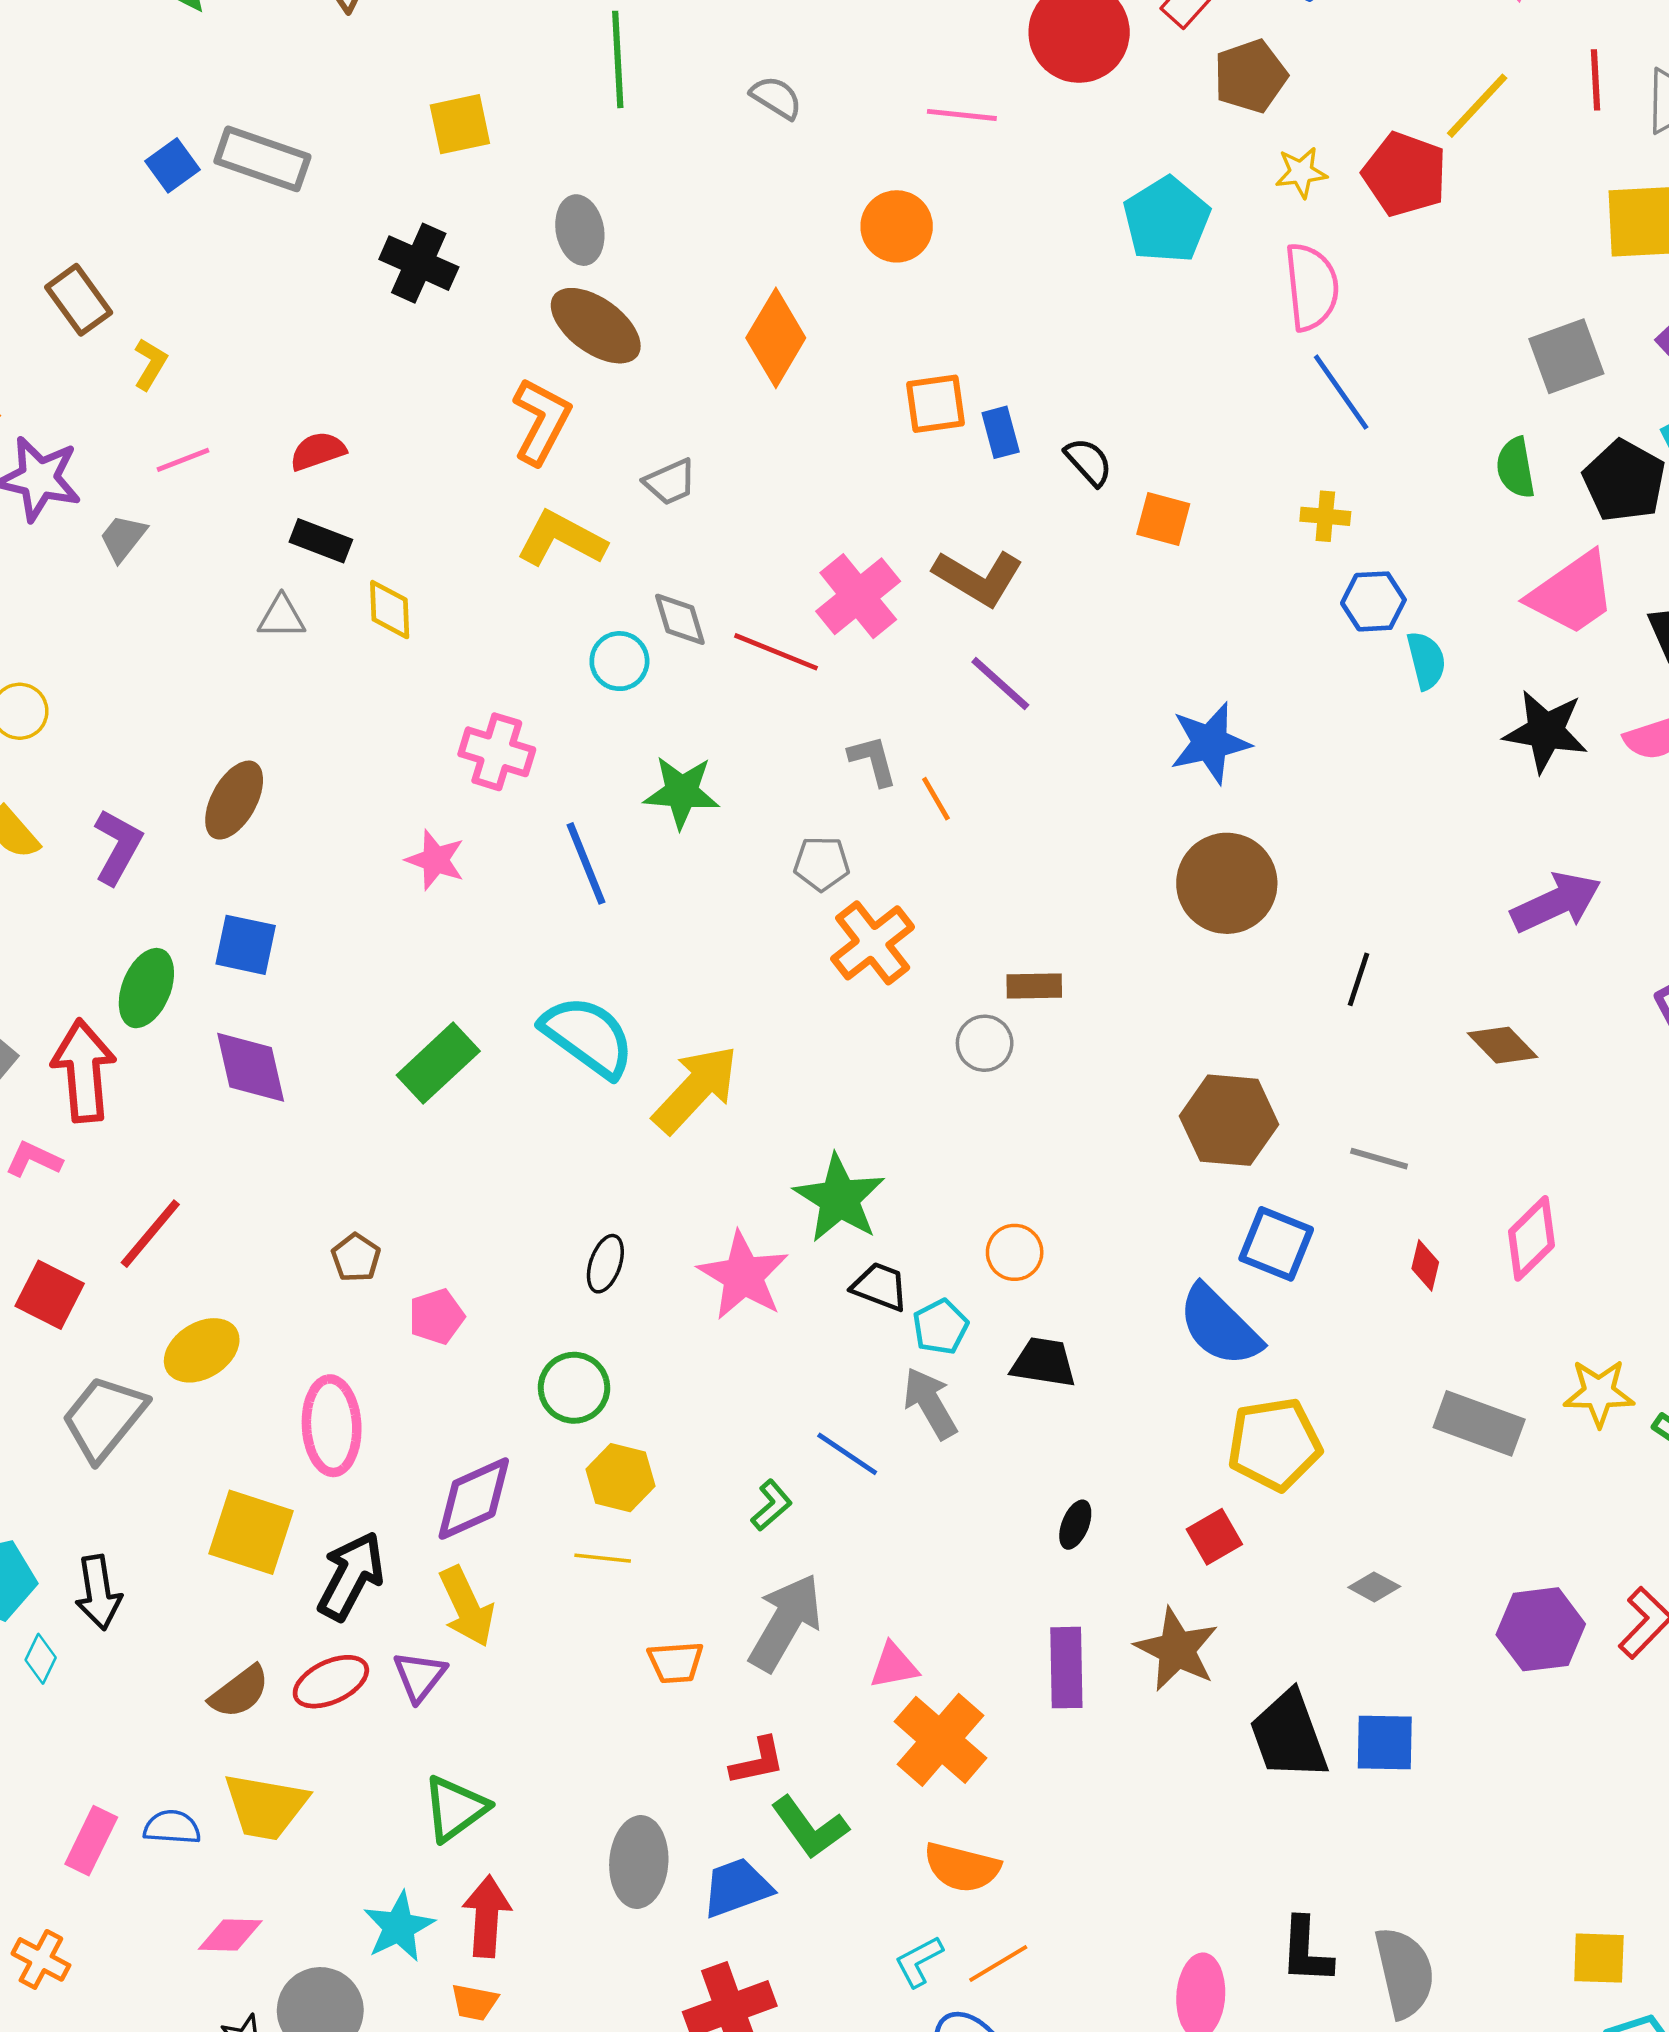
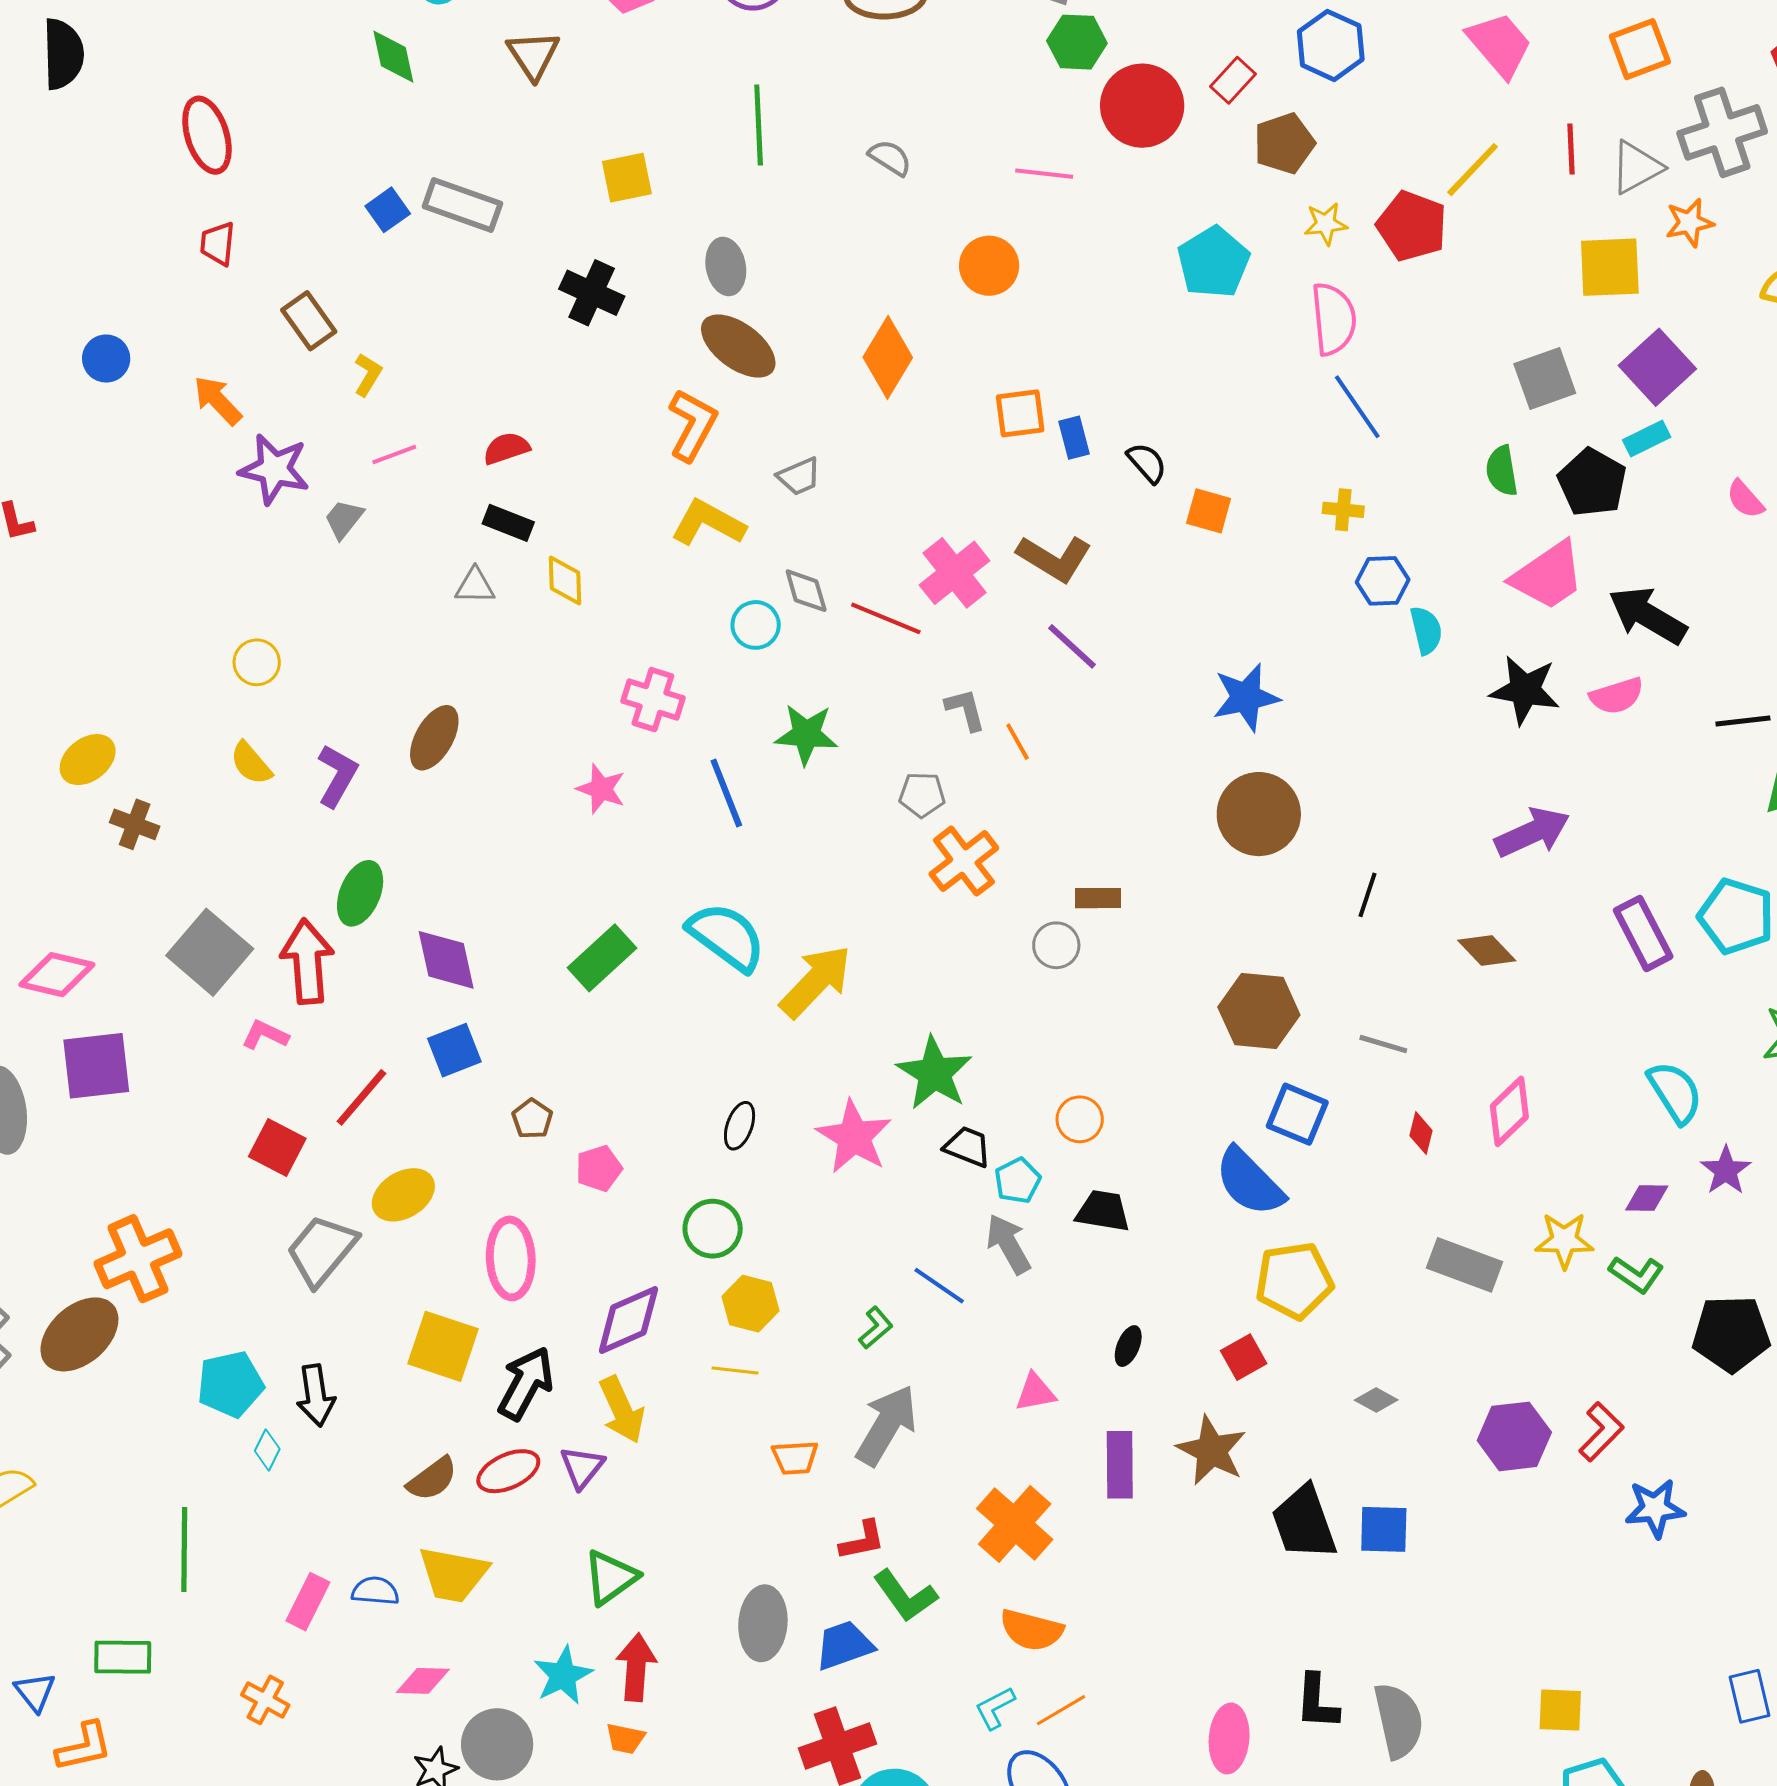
blue square: (246, 945) -> (454, 1050), moved, turned -34
pink triangle: (894, 1666) -> (1035, 1392), moved

